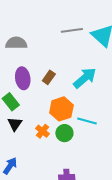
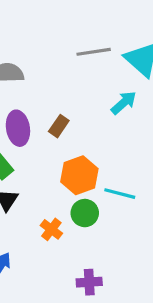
cyan arrow: (85, 78) -> (124, 103), moved, size x0.7
orange cross: (43, 131) -> (51, 229), moved

